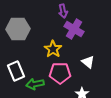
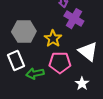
gray hexagon: (18, 29) -> (24, 32), moved
white triangle: (88, 62) -> (88, 52), size x1.5

